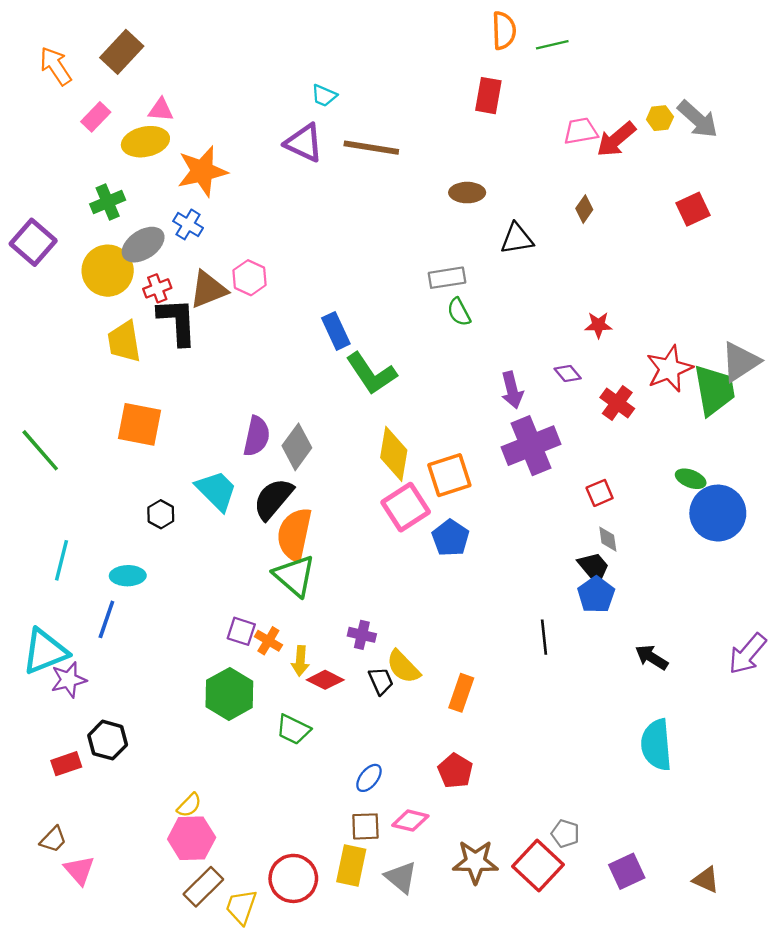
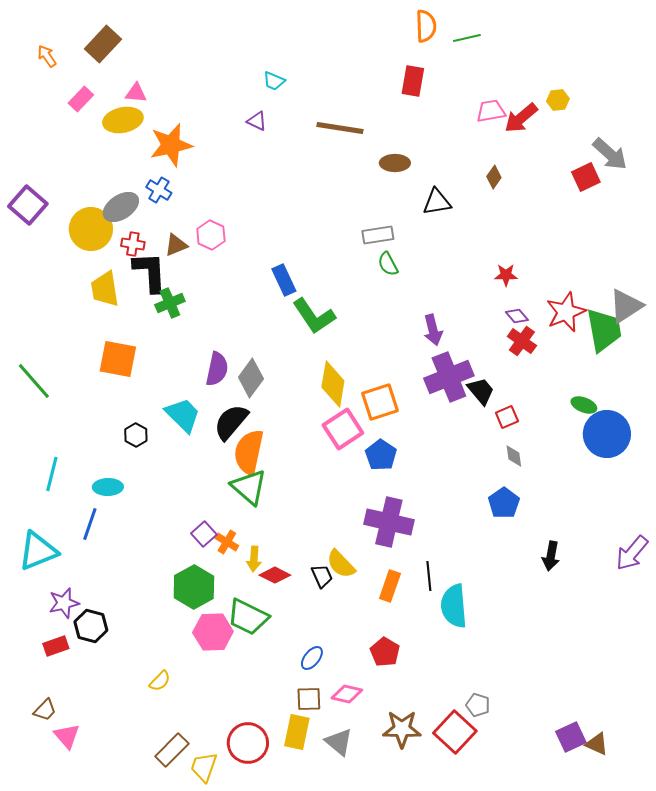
orange arrow: (56, 66) -> (47, 56), size x0.7
gray arrow: (698, 119) -> (610, 154), moved
purple triangle: (304, 143) -> (257, 121), size x0.6
brown line: (371, 148) -> (340, 128), moved
green cross: (108, 202) -> (170, 303), moved
red cross: (157, 288) -> (133, 244), turned 30
brown triangle: (208, 290) -> (176, 245), size x0.7
purple diamond: (568, 373) -> (517, 316), moved
black trapezoid: (594, 567) -> (481, 391), moved
purple square: (241, 631) -> (204, 534), turned 30
purple cross: (362, 635) -> (389, 522), moved, size x2.0
black line: (544, 637) -> (429, 576), moved
black arrow: (652, 657) -> (551, 556), turned -112
purple star: (69, 680) -> (64, 603), moved
green trapezoid: (293, 729) -> (248, 617), size x1.4
cyan semicircle: (656, 745) -> (454, 606), moved
pink hexagon: (192, 838) -> (213, 632), moved
purple square: (627, 871) -> (571, 737), moved

